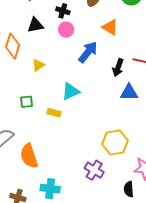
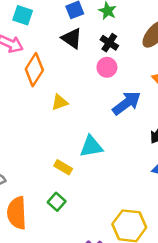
black triangle: (35, 25) -> (72, 38), moved, turned 30
green square: (26, 102) -> (57, 202), moved, turned 32

